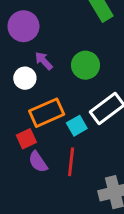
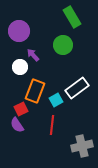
green circle: (85, 65) -> (63, 45), moved
orange rectangle: (47, 113) -> (35, 91), turned -45
purple semicircle: (38, 162) -> (17, 125), moved

